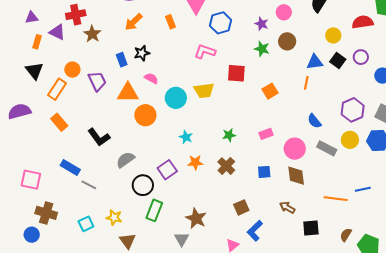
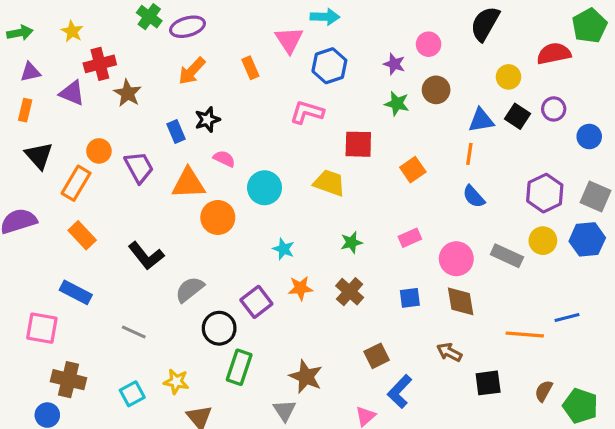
orange rectangle: (37, 42) -> (25, 110), moved
yellow trapezoid: (204, 91) -> (329, 183), moved, turned -150
blue semicircle: (314, 121) -> (474, 197), moved
blue rectangle: (70, 168) -> (76, 292), moved

